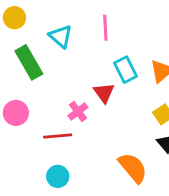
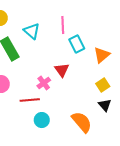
cyan rectangle: (126, 70) -> (77, 44), moved
cyan circle: (58, 176) -> (42, 120), moved

